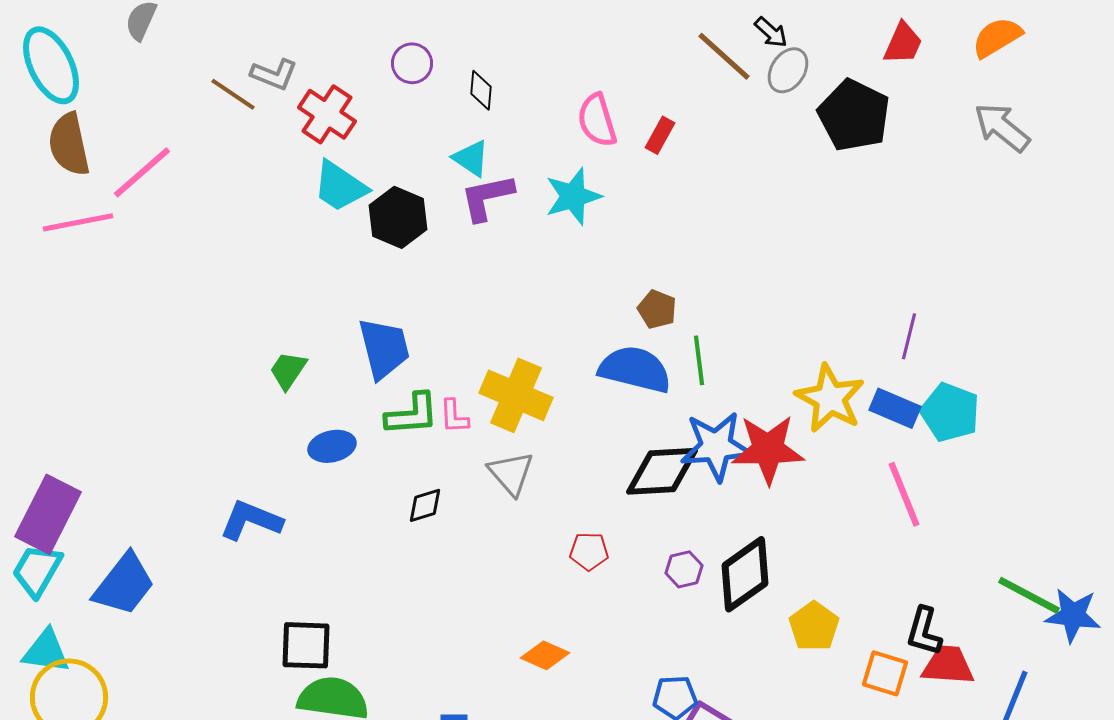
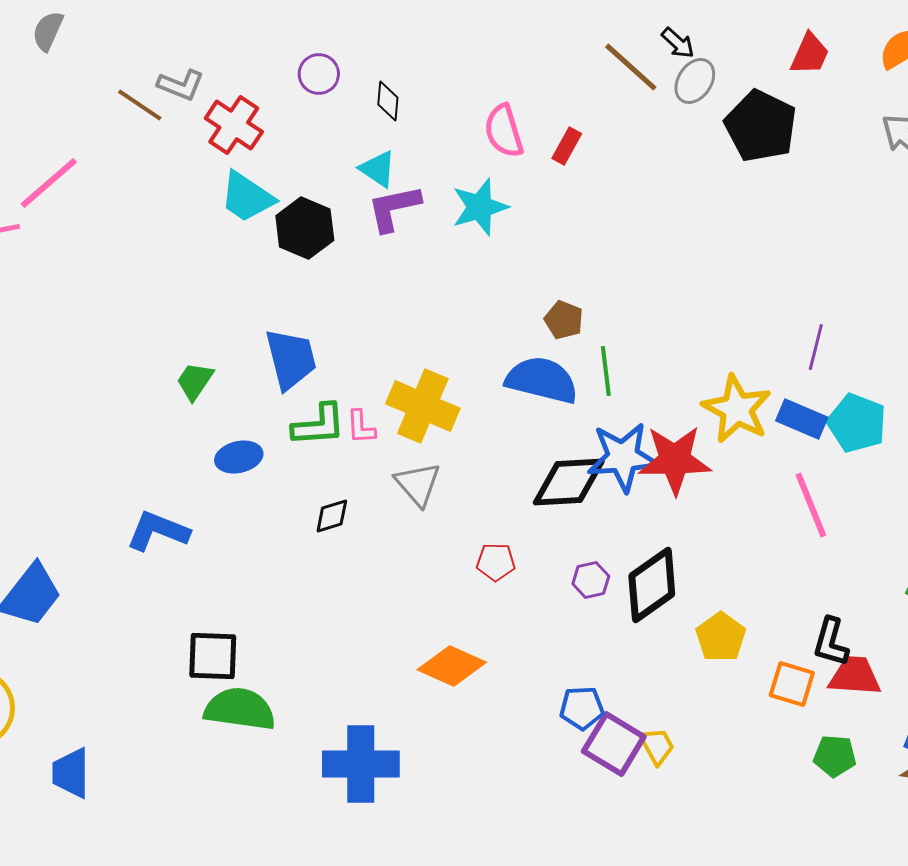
orange diamond: (545, 655) -> (452, 666), size x1.4

